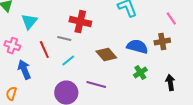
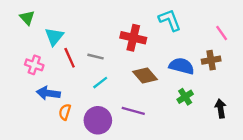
red cross: (80, 22) -> (133, 38), moved
red line: (44, 50) -> (70, 58), moved
blue arrow: (24, 70) -> (48, 93), turned -60
orange semicircle: (11, 94) -> (65, 112), moved

